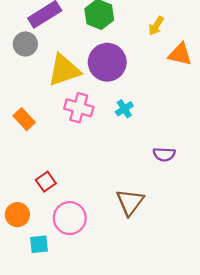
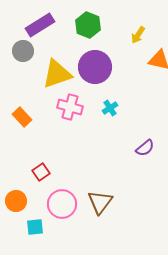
purple semicircle: (164, 154) -> (145, 148), turned -42
brown triangle: (130, 202) -> (100, 202), moved

